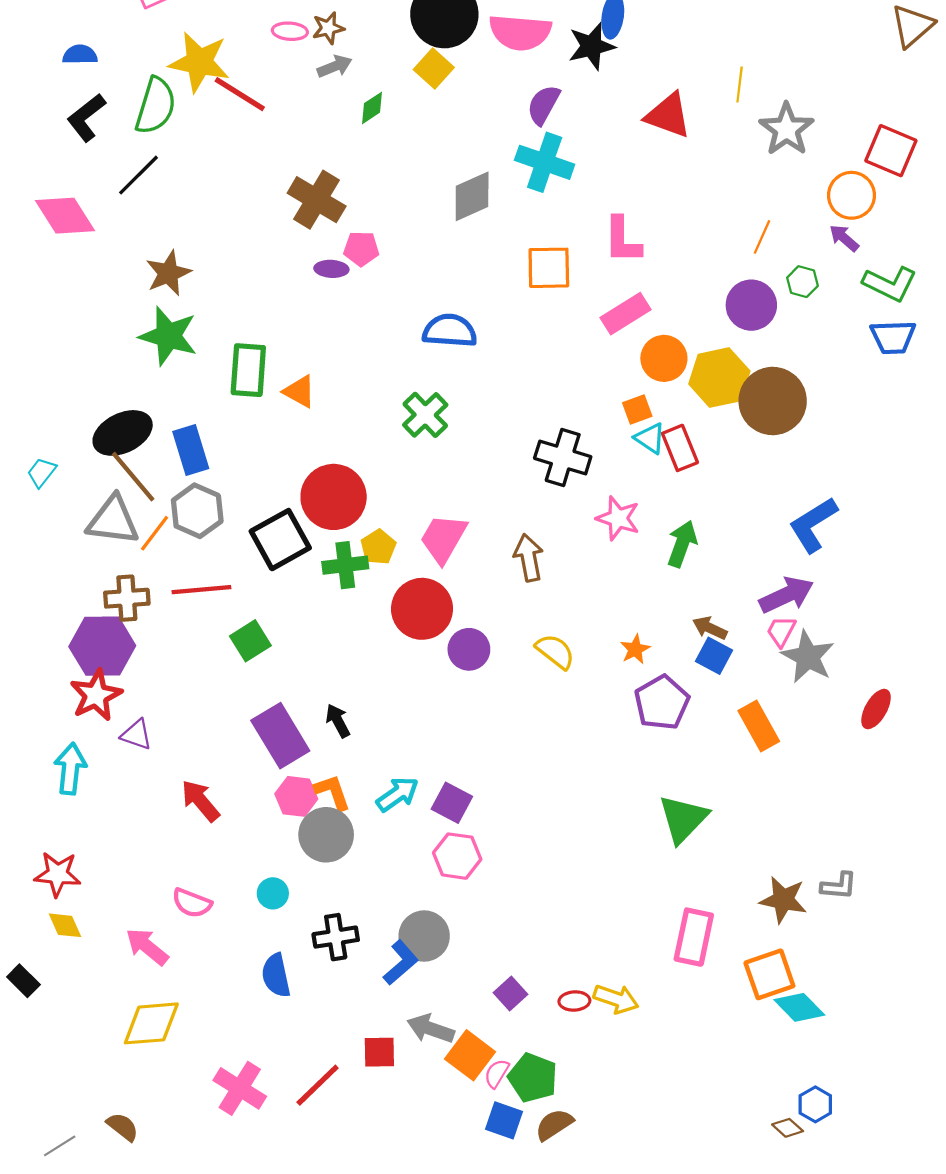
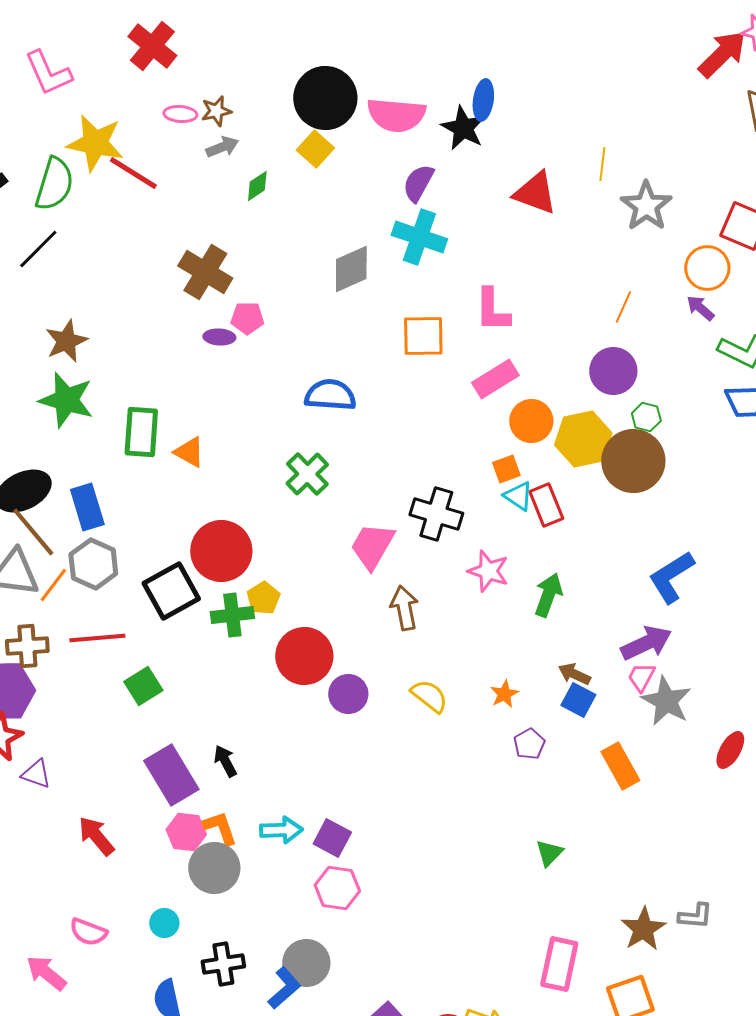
black star: (591, 46) -> (463, 128), turned -30
green hexagon: (802, 282) -> (646, 417), moved
pink trapezoid: (443, 538) -> (372, 546), moved
purple pentagon: (662, 703) -> (529, 744), size x0.6
cyan arrow: (398, 794) -> (281, 830), turned 33
green triangle: (683, 819) -> (549, 853), size x0.6
brown star: (783, 900) -> (643, 929), turned 30

